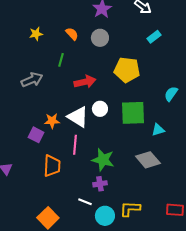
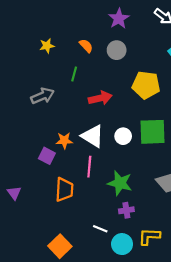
white circle: (100, 109) -> (123, 136), moved
purple cross: (100, 184) -> (126, 210), moved

